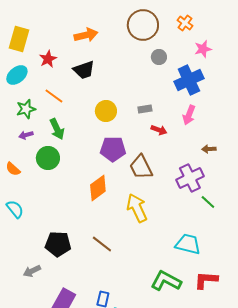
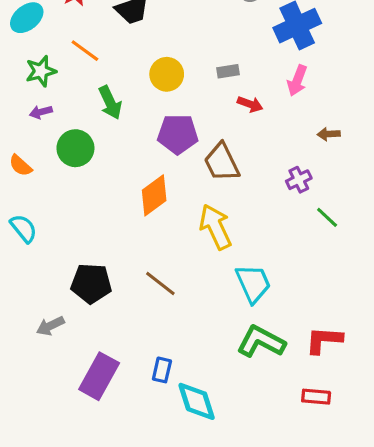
green arrow: (57, 129) -> (110, 103), moved
purple cross: (190, 178) -> (299, 180), size x0.6
cyan trapezoid: (188, 244) -> (253, 283), moved, turned 52

